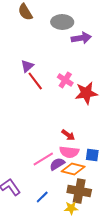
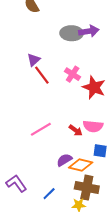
gray ellipse: (62, 22) -> (72, 33), moved
red star: (86, 93) -> (94, 87), turned 30
pink semicircle: (69, 152) -> (93, 126), moved
pink line: (43, 159) -> (41, 129), moved

